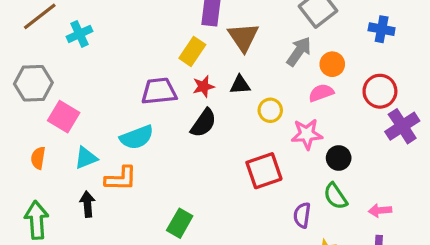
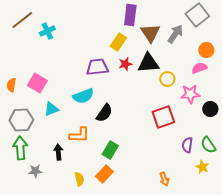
gray arrow: (299, 51) -> (175, 34), moved
gray hexagon: (33, 83) -> (21, 120), moved
black triangle: (240, 85) -> (148, 63), size x1.6
black semicircle: (203, 123) -> (104, 113), moved
orange semicircle: (38, 158) -> (11, 85), moved
orange L-shape: (121, 179) -> (79, 135), moved
green semicircle: (335, 196) -> (208, 145), moved
black arrow: (87, 204) -> (58, 152), moved

